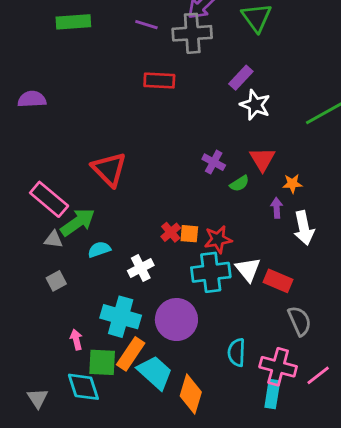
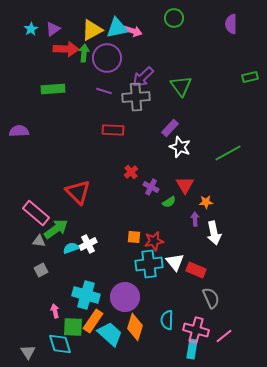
purple semicircle: (32, 99) -> (19, 131), moved
red cross: (171, 232) -> (131, 172), moved
white cross: (141, 268) -> (88, 244), moved
orange diamond: (191, 394) -> (135, 327), moved

